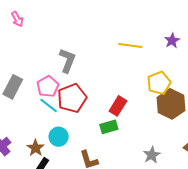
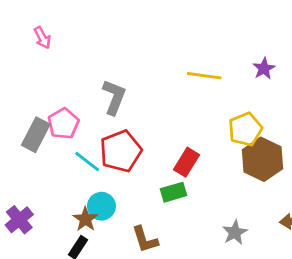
pink pentagon: (48, 86) -> (63, 123), moved
brown star: (36, 148) -> (85, 219), moved

